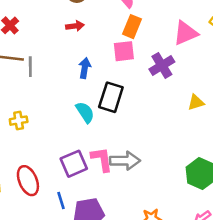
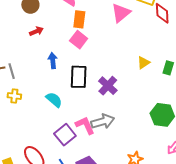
pink square: (124, 51) -> (79, 40), turned -30
purple cross: (162, 65) -> (108, 86), moved
cyan semicircle: (85, 112) -> (54, 100), moved
yellow cross: (19, 121) -> (14, 96), moved, turned 32

